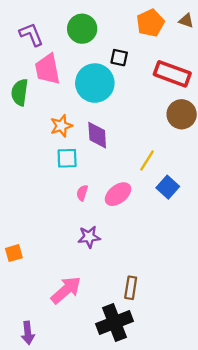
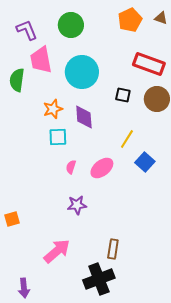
black square: (119, 58) -> (123, 95), moved

